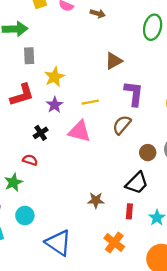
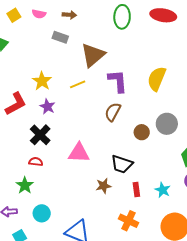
gray rectangle: (29, 56) -> (60, 37), moved, turned -56
brown triangle: (114, 61) -> (93, 55), size x1.5
yellow line: (90, 102) -> (78, 84), moved
pink triangle: (79, 131) -> (79, 153), moved
black cross: (41, 133) -> (40, 135), size x1.5
black trapezoid: (137, 183) -> (122, 164), moved, turned 75

